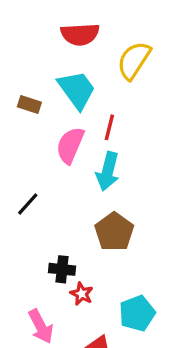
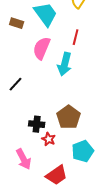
red line: (109, 127) -> (76, 37), moved
brown pentagon: (114, 232) -> (69, 117), moved

